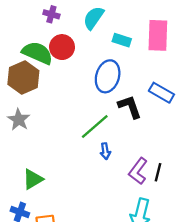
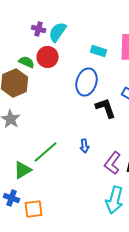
cyan semicircle: (94, 18) -> (58, 32), moved
green semicircle: (37, 53) -> (27, 62), size x0.6
green line: (95, 127) -> (46, 152), moved

